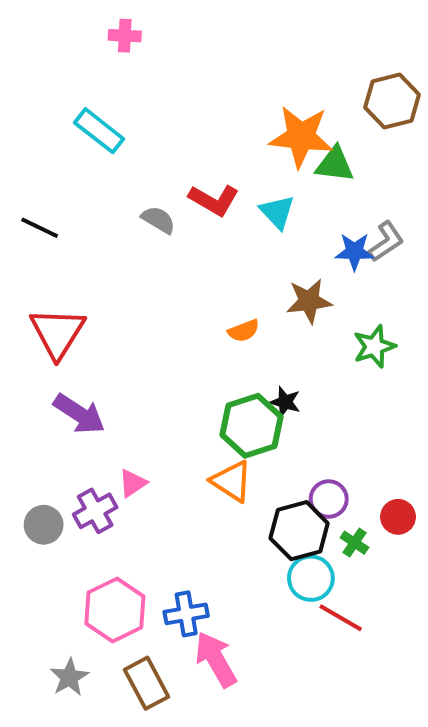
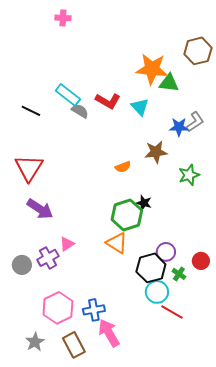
cyan rectangle: (99, 131) -> (68, 95), moved
black line: (40, 228) -> (31, 111), moved

